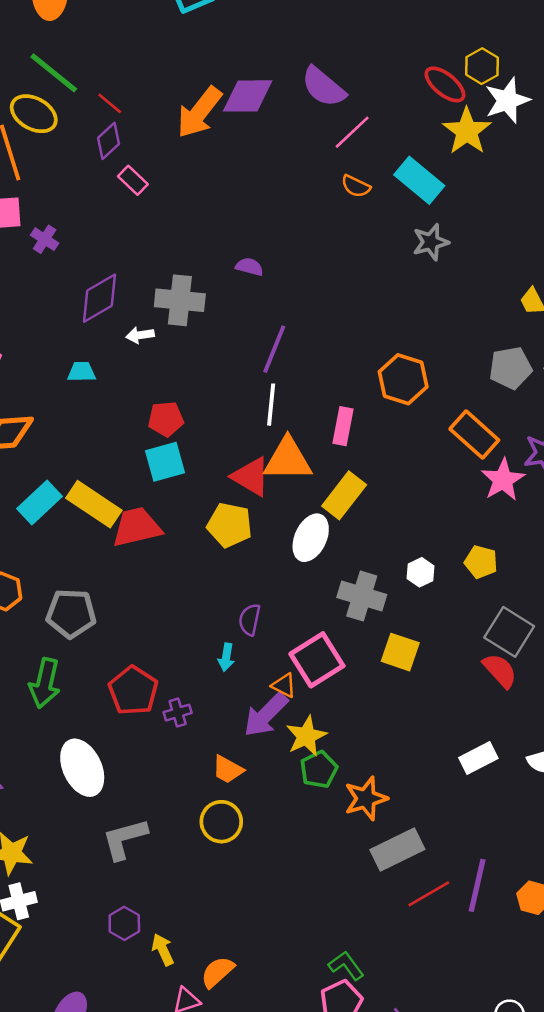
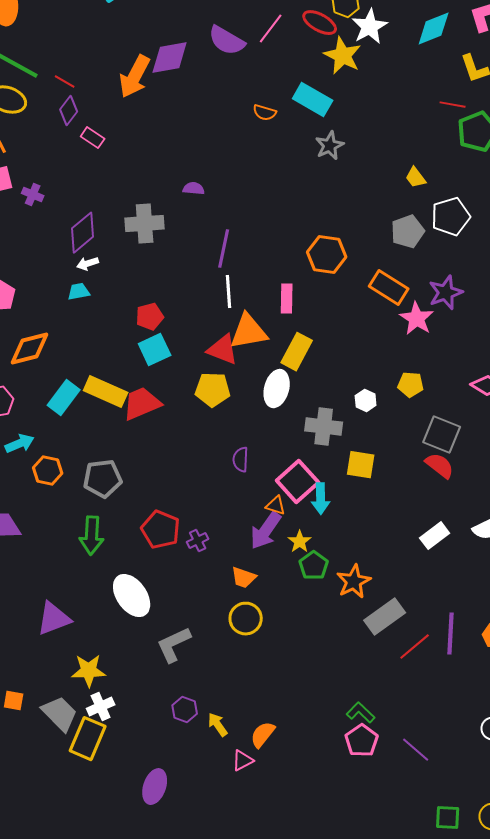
pink line: (352, 132) -> (271, 29), moved
white arrow: (140, 335) -> (88, 264), moved
cyan arrow: (226, 657) -> (321, 499), moved, size x1.4
yellow star: (306, 736) -> (300, 542), size x0.7

